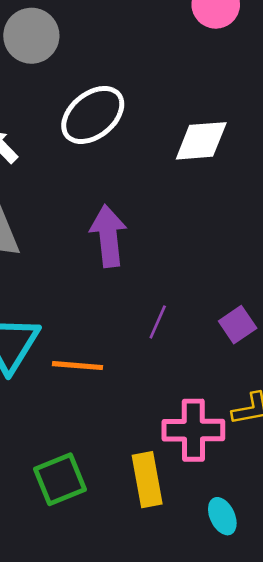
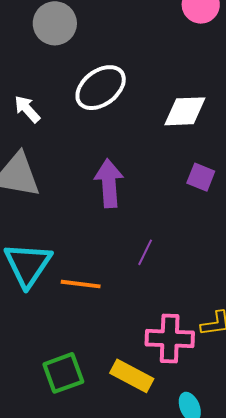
purple square: (238, 325) -> (201, 177), moved, turned -36
yellow rectangle: (147, 480) -> (132, 376), turned -54

